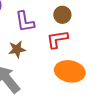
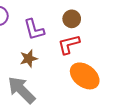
orange ellipse: (70, 71) -> (85, 76), turned 32

